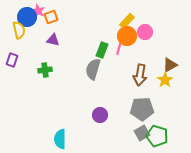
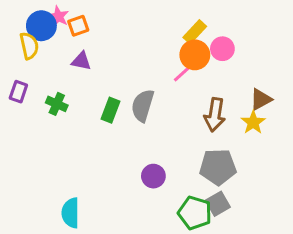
pink line: (119, 48) -> (183, 73), turned 32
green rectangle: (102, 50) -> (110, 110), moved
green cross: (45, 70) -> (57, 104), moved, turned 32
green pentagon: (157, 136) -> (195, 213), moved
cyan semicircle: (60, 139) -> (71, 213), moved

